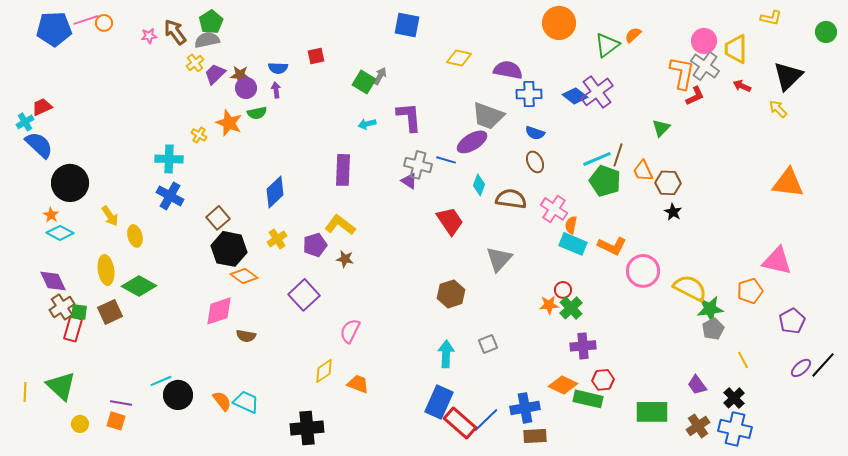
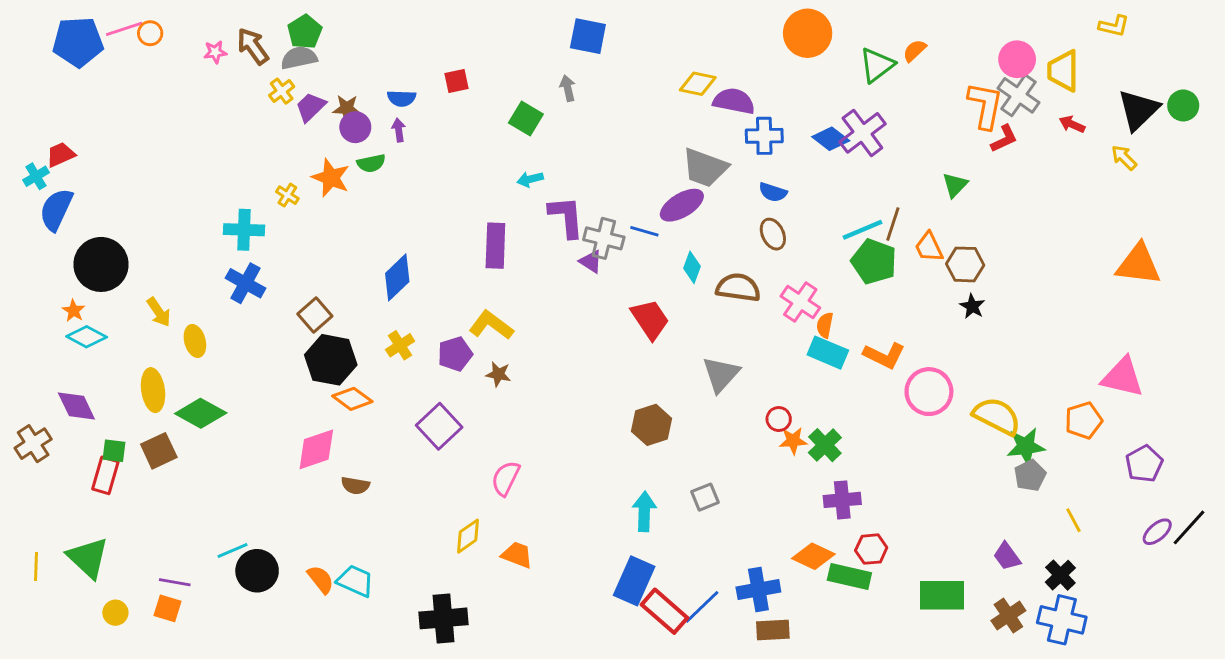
green circle: (826, 32) -> (1183, 105), moved
yellow diamond: (459, 58) -> (698, 84), moved
gray arrow: (380, 76) -> (568, 88), moved, turned -42
purple L-shape: (409, 117) -> (566, 217), moved
blue semicircle: (39, 145) -> (56, 210), turned -108
red circle: (563, 290) -> (779, 419), moved
brown cross: (62, 307) -> (33, 444), moved

